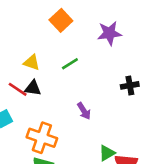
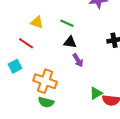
green line: (70, 64) -> (67, 23), turned 56
black triangle: (33, 88) -> (70, 42), moved

